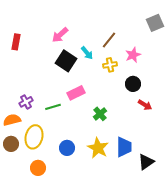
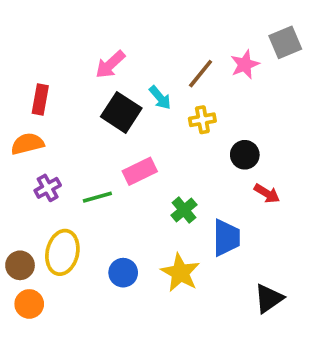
red rectangle: (16, 42) -> (40, 99), moved
pink star: (133, 55) -> (245, 64), moved
orange semicircle: (12, 120) -> (27, 144), moved
blue trapezoid: (124, 147) -> (226, 238), moved
orange circle: (38, 168) -> (29, 304), moved

